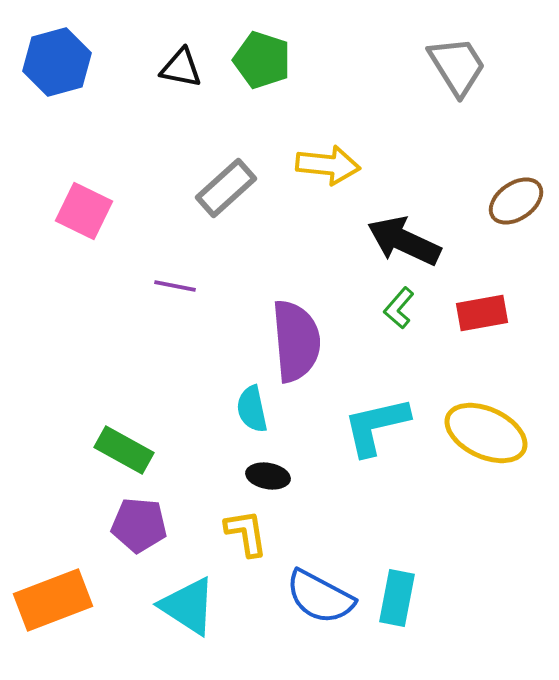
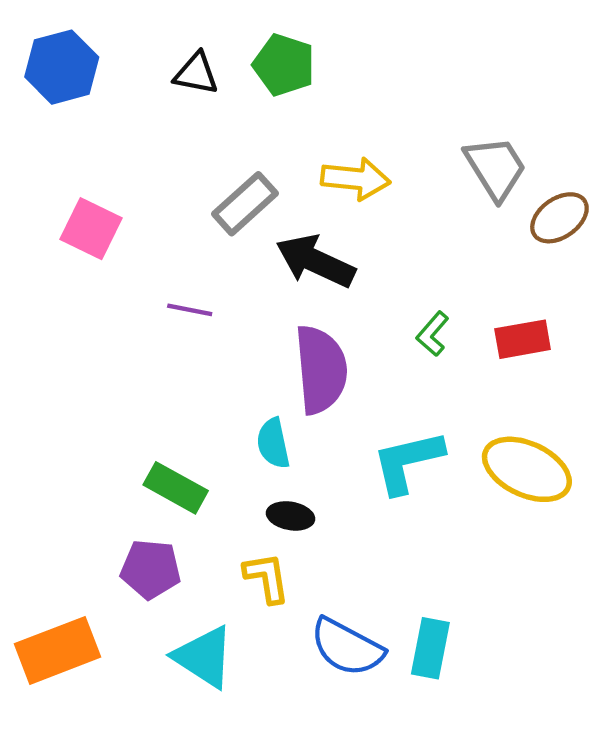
gray trapezoid: (457, 66) -> (495, 168), moved
black arrow: (404, 241) -> (315, 261), moved
green rectangle: (124, 450) -> (176, 488), moved

